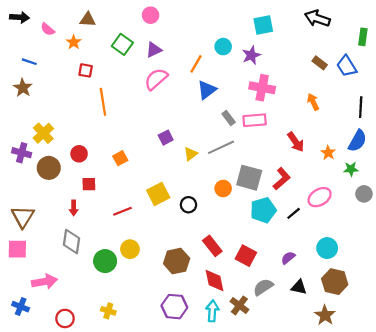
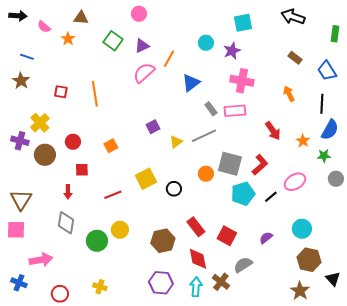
orange line: (196, 64) -> (169, 59), moved
blue trapezoid: (347, 66) -> (327, 71), moved
red square: (86, 70) -> (61, 92), moved
black line: (361, 107) -> (322, 104), moved
black triangle: (299, 287) -> (333, 279), moved, turned 35

